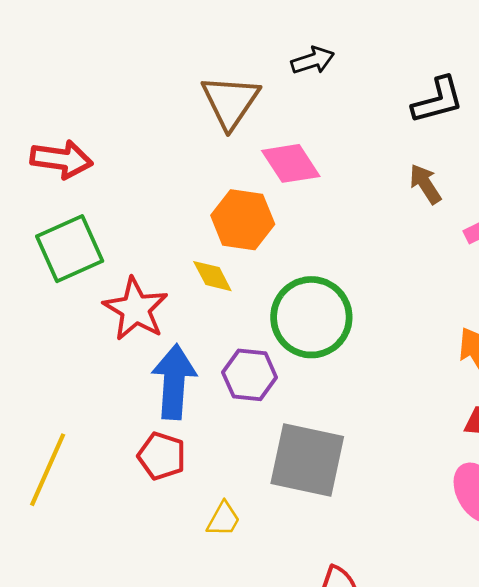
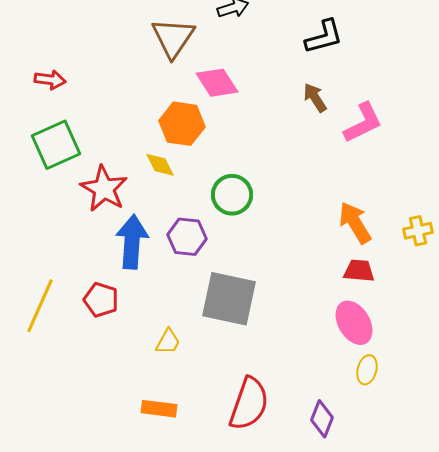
red arrow: (61, 159) -> (50, 80), size x0.7
green circle: (311, 317) -> (232, 195), size x0.7
red pentagon: (162, 456) -> (101, 300), moved

